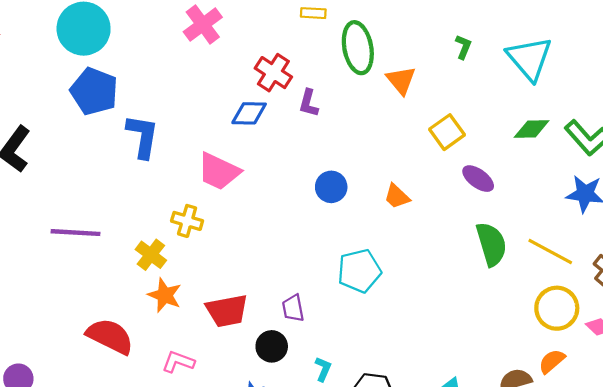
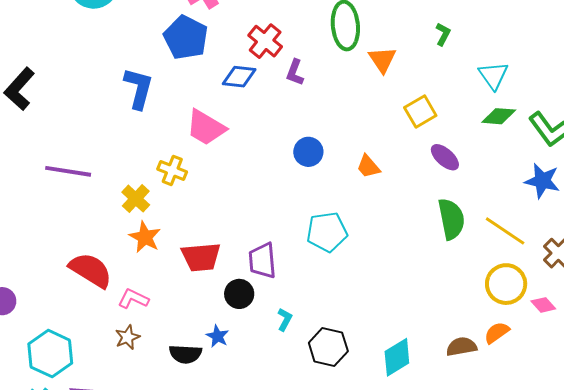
cyan triangle: (529, 58) -> (493, 75), moved, size x0.7
blue pentagon: (94, 91) -> (186, 38), moved
purple trapezoid: (293, 308) -> (262, 261), size x1.4
pink L-shape: (178, 362) -> (133, 299), moved

